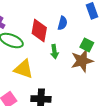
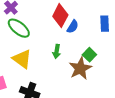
red diamond: (39, 31) -> (60, 16), moved
brown star: (82, 61) -> (80, 68), turned -30

